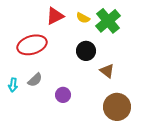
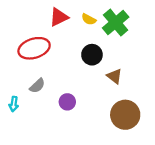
cyan arrow: (13, 85) -> (14, 104), moved

